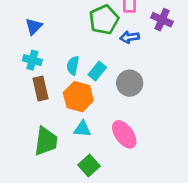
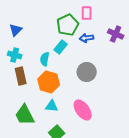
purple cross: (162, 20) -> (116, 34), moved
cyan rectangle: (97, 71) -> (61, 47), moved
green trapezoid: (46, 141) -> (25, 115), turned 145

